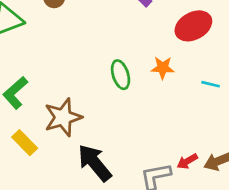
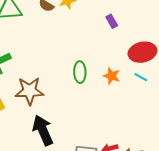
cyan line: (211, 84) -> (141, 77), moved

